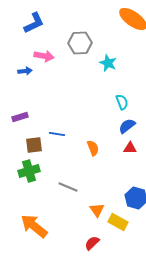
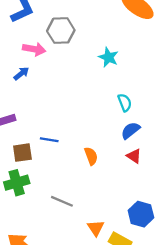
gray hexagon: (80, 43) -> (61, 31), moved
blue arrow: (25, 71) -> (21, 74), moved, turned -32
red triangle: (130, 148) -> (134, 156), turned 32

